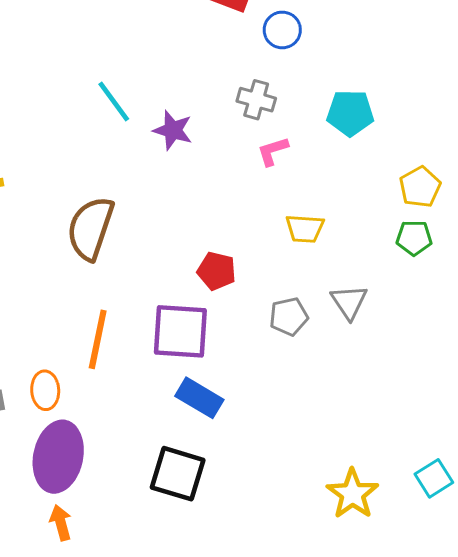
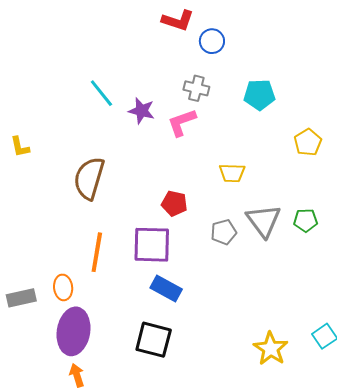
pink L-shape: (273, 151) -> (182, 122), moved, size x1.4
green pentagon: (414, 238) -> (306, 220), moved
gray triangle: (349, 302) -> (264, 221), size x1.4

